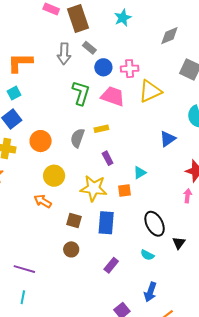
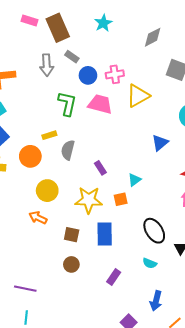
yellow rectangle: (101, 129) -> (49, 135), moved

